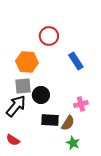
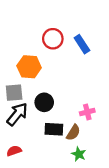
blue rectangle: (76, 61) -> (82, 44), moved
gray square: (23, 86) -> (14, 93), moved
red semicircle: (13, 140) -> (14, 151), turned 128

